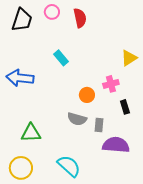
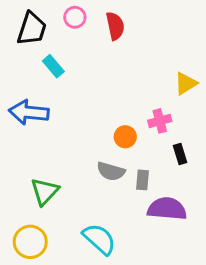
cyan rectangle: (61, 58) -> (53, 66), moved
green triangle: (31, 133) -> (45, 191), turned -45

